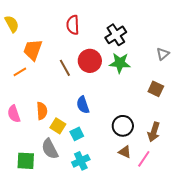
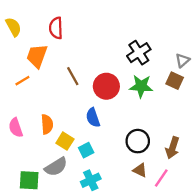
red semicircle: (73, 25) -> (56, 28), moved
black cross: (116, 35) -> (139, 53), moved
red circle: (90, 61) -> (106, 86), moved
green star: (120, 63) -> (141, 86), moved
brown square: (156, 89) -> (175, 81), moved
gray semicircle: (50, 149) -> (56, 167), turned -95

